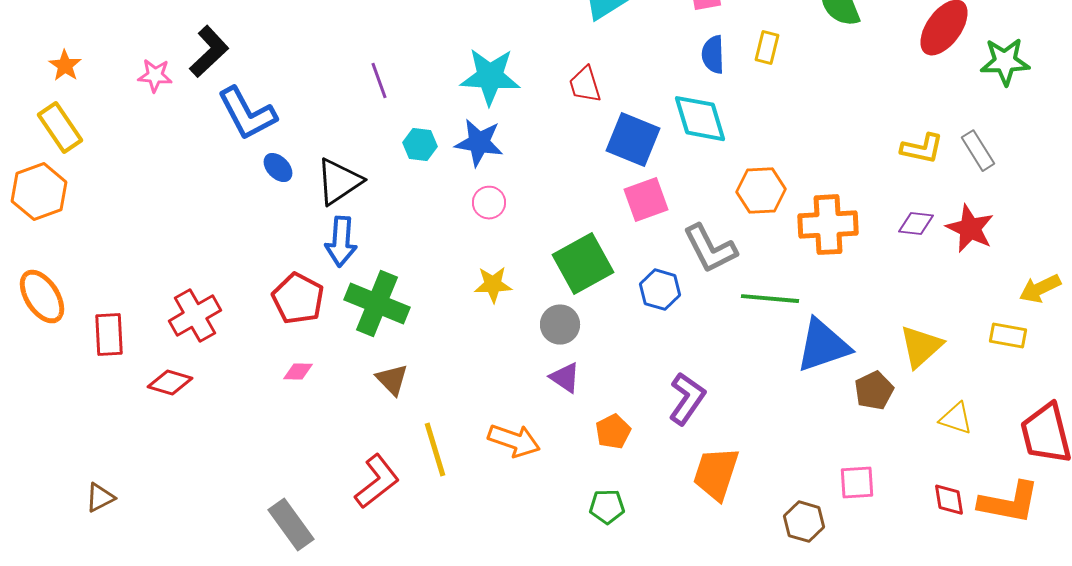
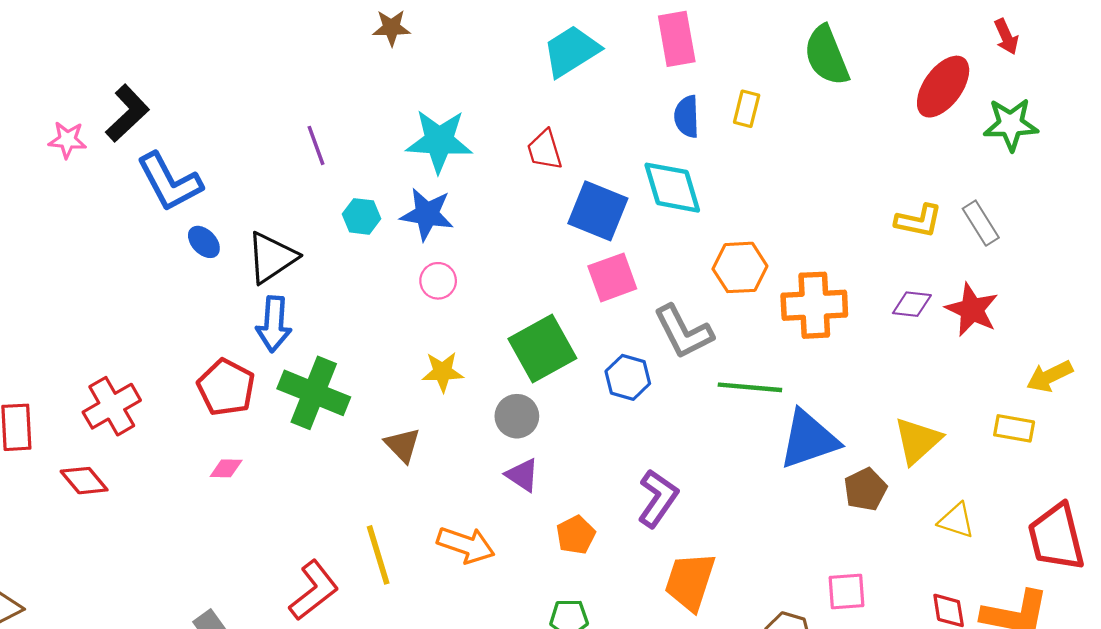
brown triangle: (392, 380) -> (403, 445), moved
red diamond: (170, 383) -> (84, 481), turned 33

